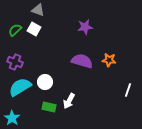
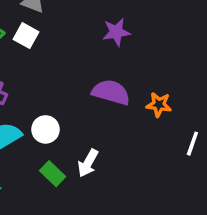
orange star: (109, 60) -> (159, 105), moved
green rectangle: (49, 107) -> (53, 174), turned 32

